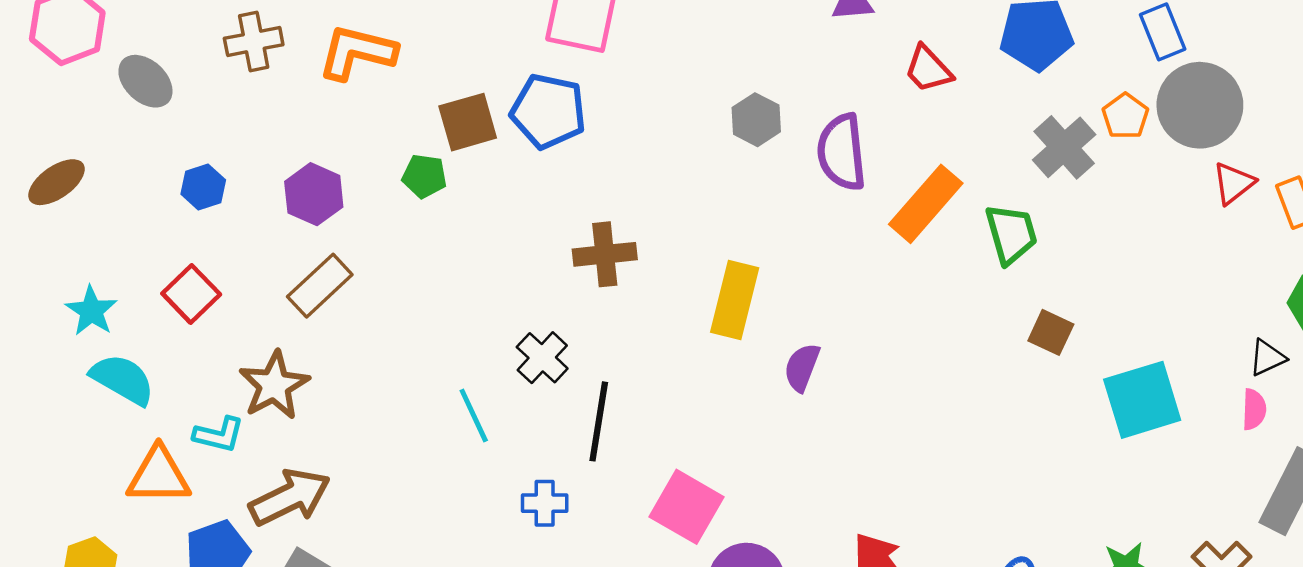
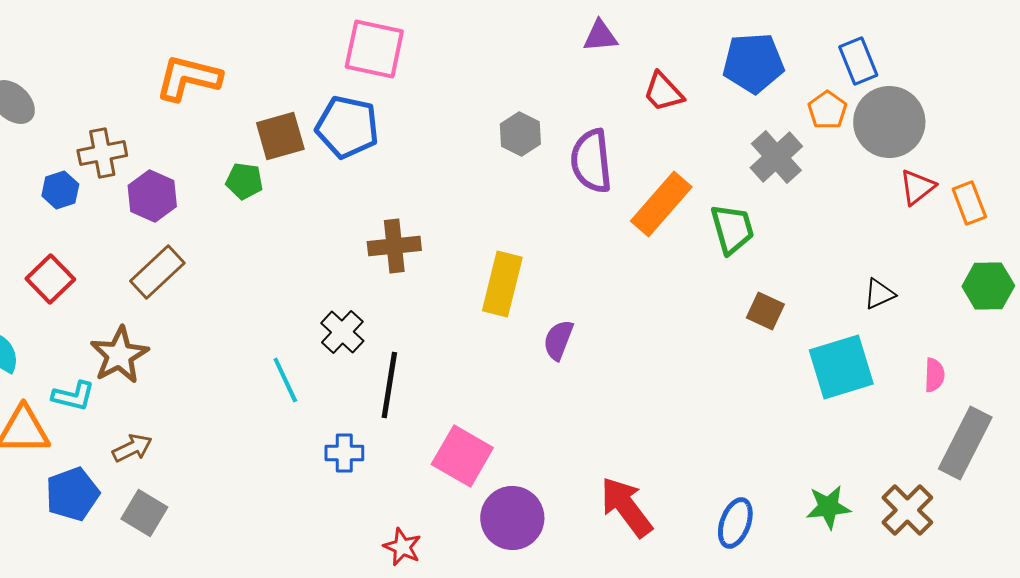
brown cross: (254, 42) -> (102, 153), moved
orange pentagon: (1125, 116) -> (827, 110), moved
black triangle: (1267, 358) -> (879, 294), moved
brown arrow: (290, 497) -> (132, 448), size x0.6

